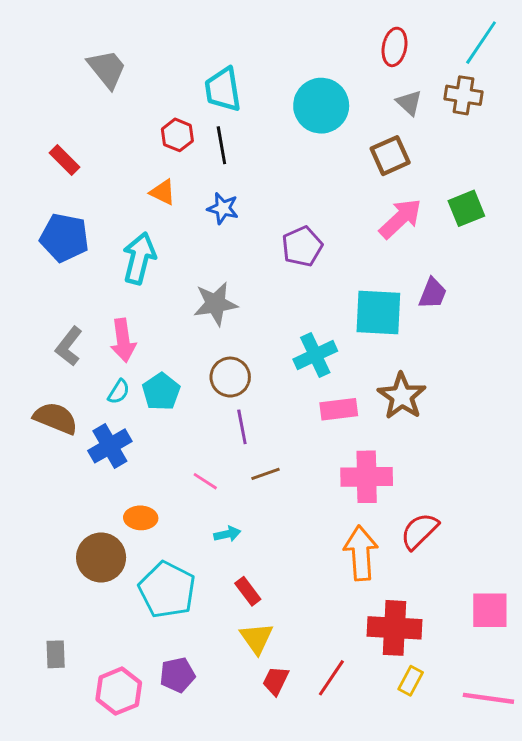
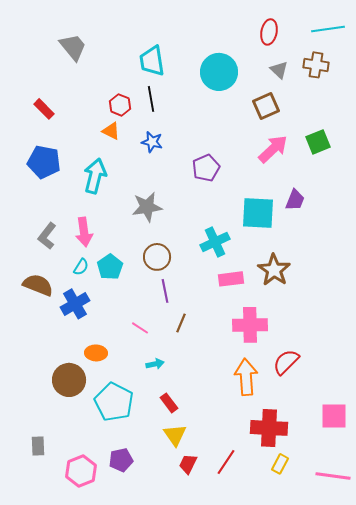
cyan line: (481, 43) -> (328, 29), turned 48
red hexagon: (177, 135) -> (120, 105), moved
brown line: (265, 474) -> (181, 323), turned -48

